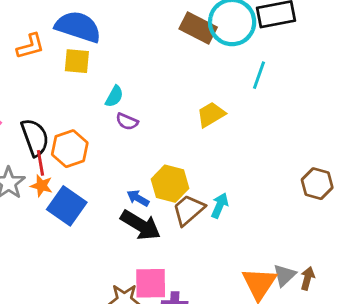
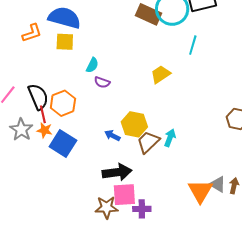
black arrow: (141, 225) -> (117, 172), moved, turned -36
gray triangle: (284, 275) -> (218, 184), turned -42

